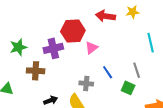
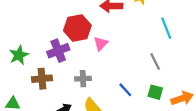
blue line: (108, 72) -> (125, 90), moved
gray cross: (86, 84) -> (83, 79), moved
green square: (128, 88) -> (155, 92), moved

